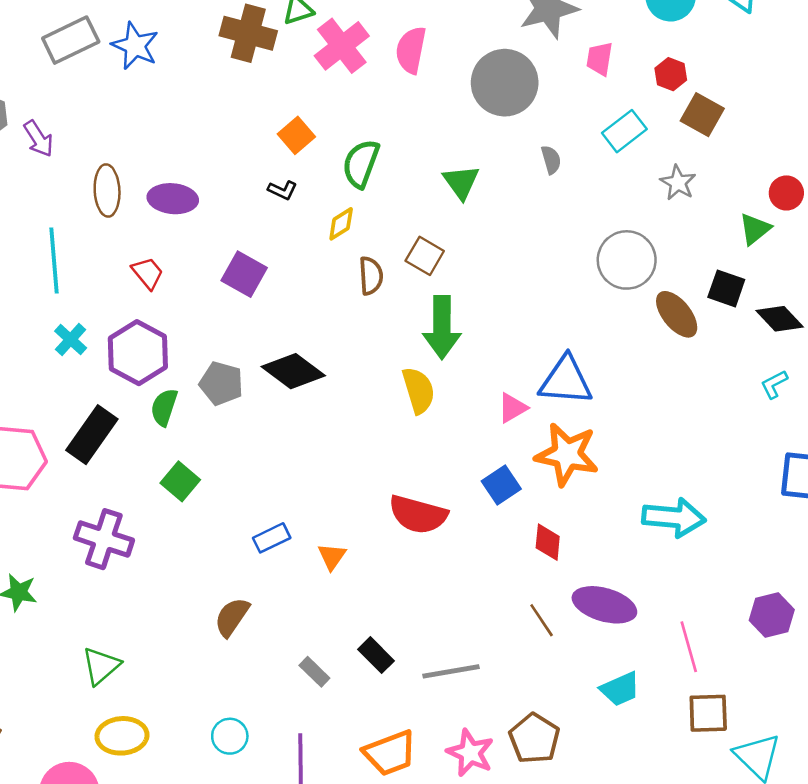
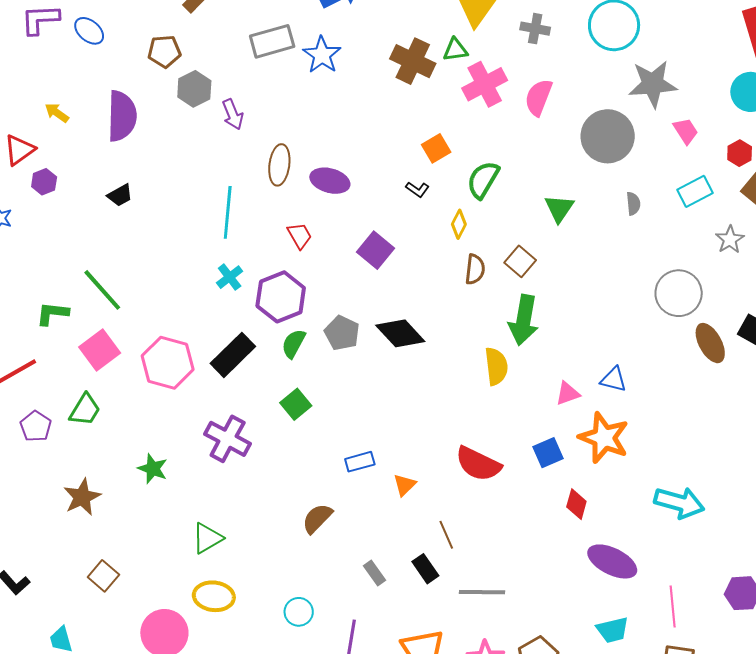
pink trapezoid: (600, 59) -> (686, 131), turned 128
yellow diamond: (341, 224) -> (459, 224), turned -40
blue triangle: (566, 381) -> (614, 379), size x0.6
brown line: (542, 620) -> (446, 535), moved

